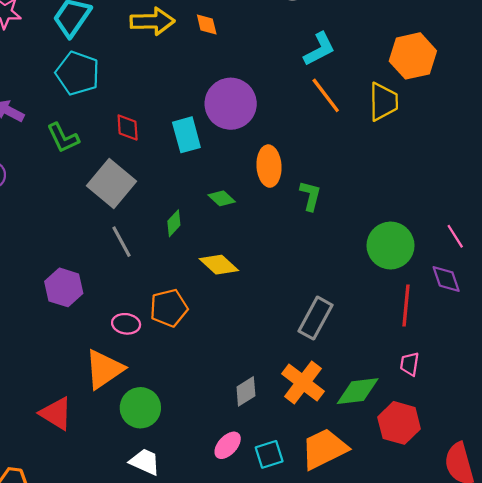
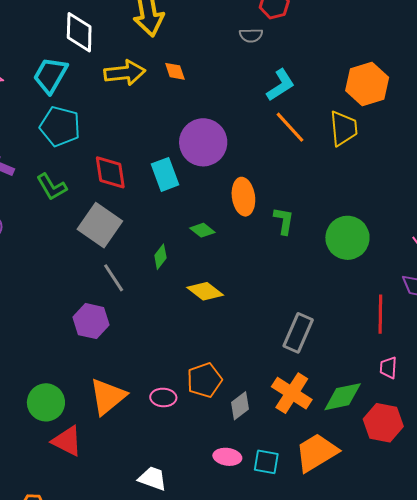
red diamond: (128, 128) -> (110, 172), size x1.4
green circle: (391, 246) -> (347, 238), moved
purple hexagon: (64, 287) -> (91, 321), moved
orange pentagon: (169, 308) -> (204, 380), moved
pink ellipse: (126, 324) -> (163, 397), moved
green circle: (140, 408) -> (46, 402), moved
pink ellipse: (228, 445) -> (227, 457), turned 60
cyan square: (269, 454) -> (266, 462), turned 32

